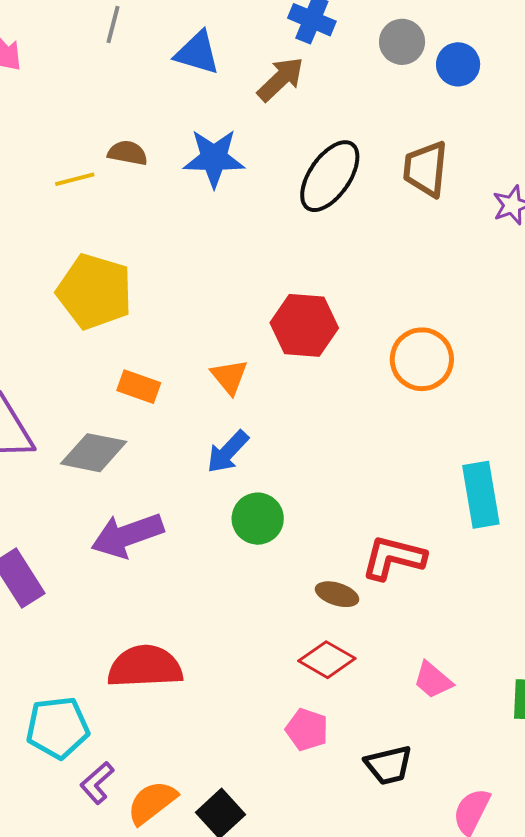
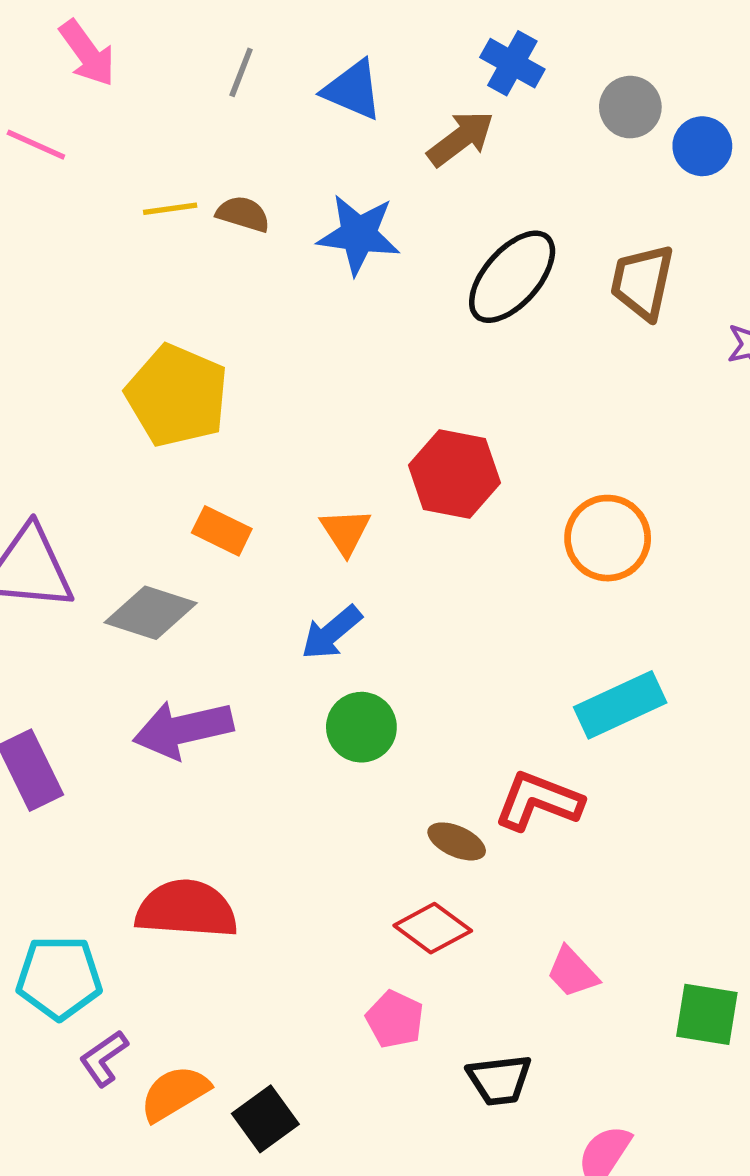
gray line: (113, 24) -> (241, 72), moved
yellow line: (75, 179) -> (170, 209), moved
cyan rectangle: (481, 495) -> (620, 705), moved, turned 68

